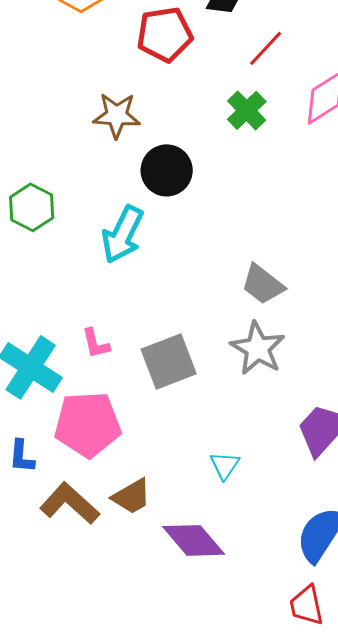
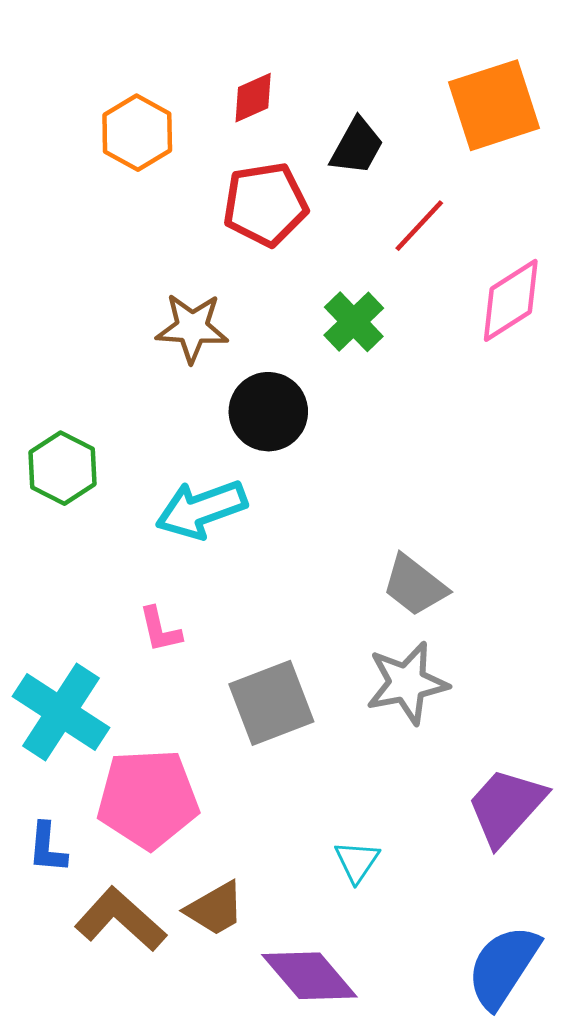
green cross: (247, 110) -> (354, 322), moved
cyan arrow: (123, 234) -> (201, 509), turned 44
pink L-shape: (96, 343) -> (160, 630), moved
gray star: (258, 348) -> (407, 683), turned 30

